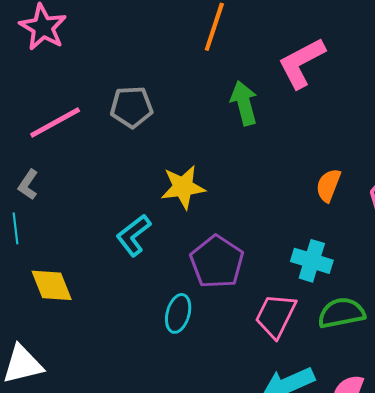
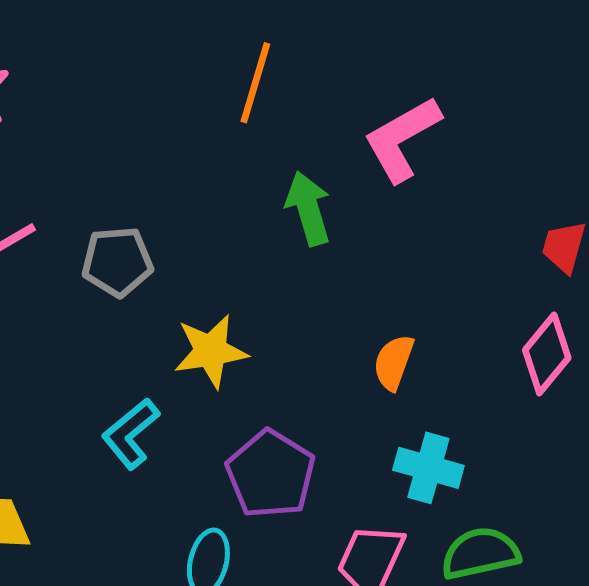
gray pentagon: (132, 107) -> (117, 262), moved
orange semicircle: (328, 185) -> (394, 362), moved

